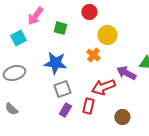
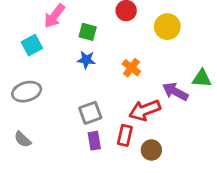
yellow circle: (107, 35) -> (167, 27), moved
blue star: (55, 63) -> (86, 60), moved, size x0.6
purple rectangle: (65, 110) -> (94, 141), turned -40
brown circle: (122, 117) -> (151, 150), moved

